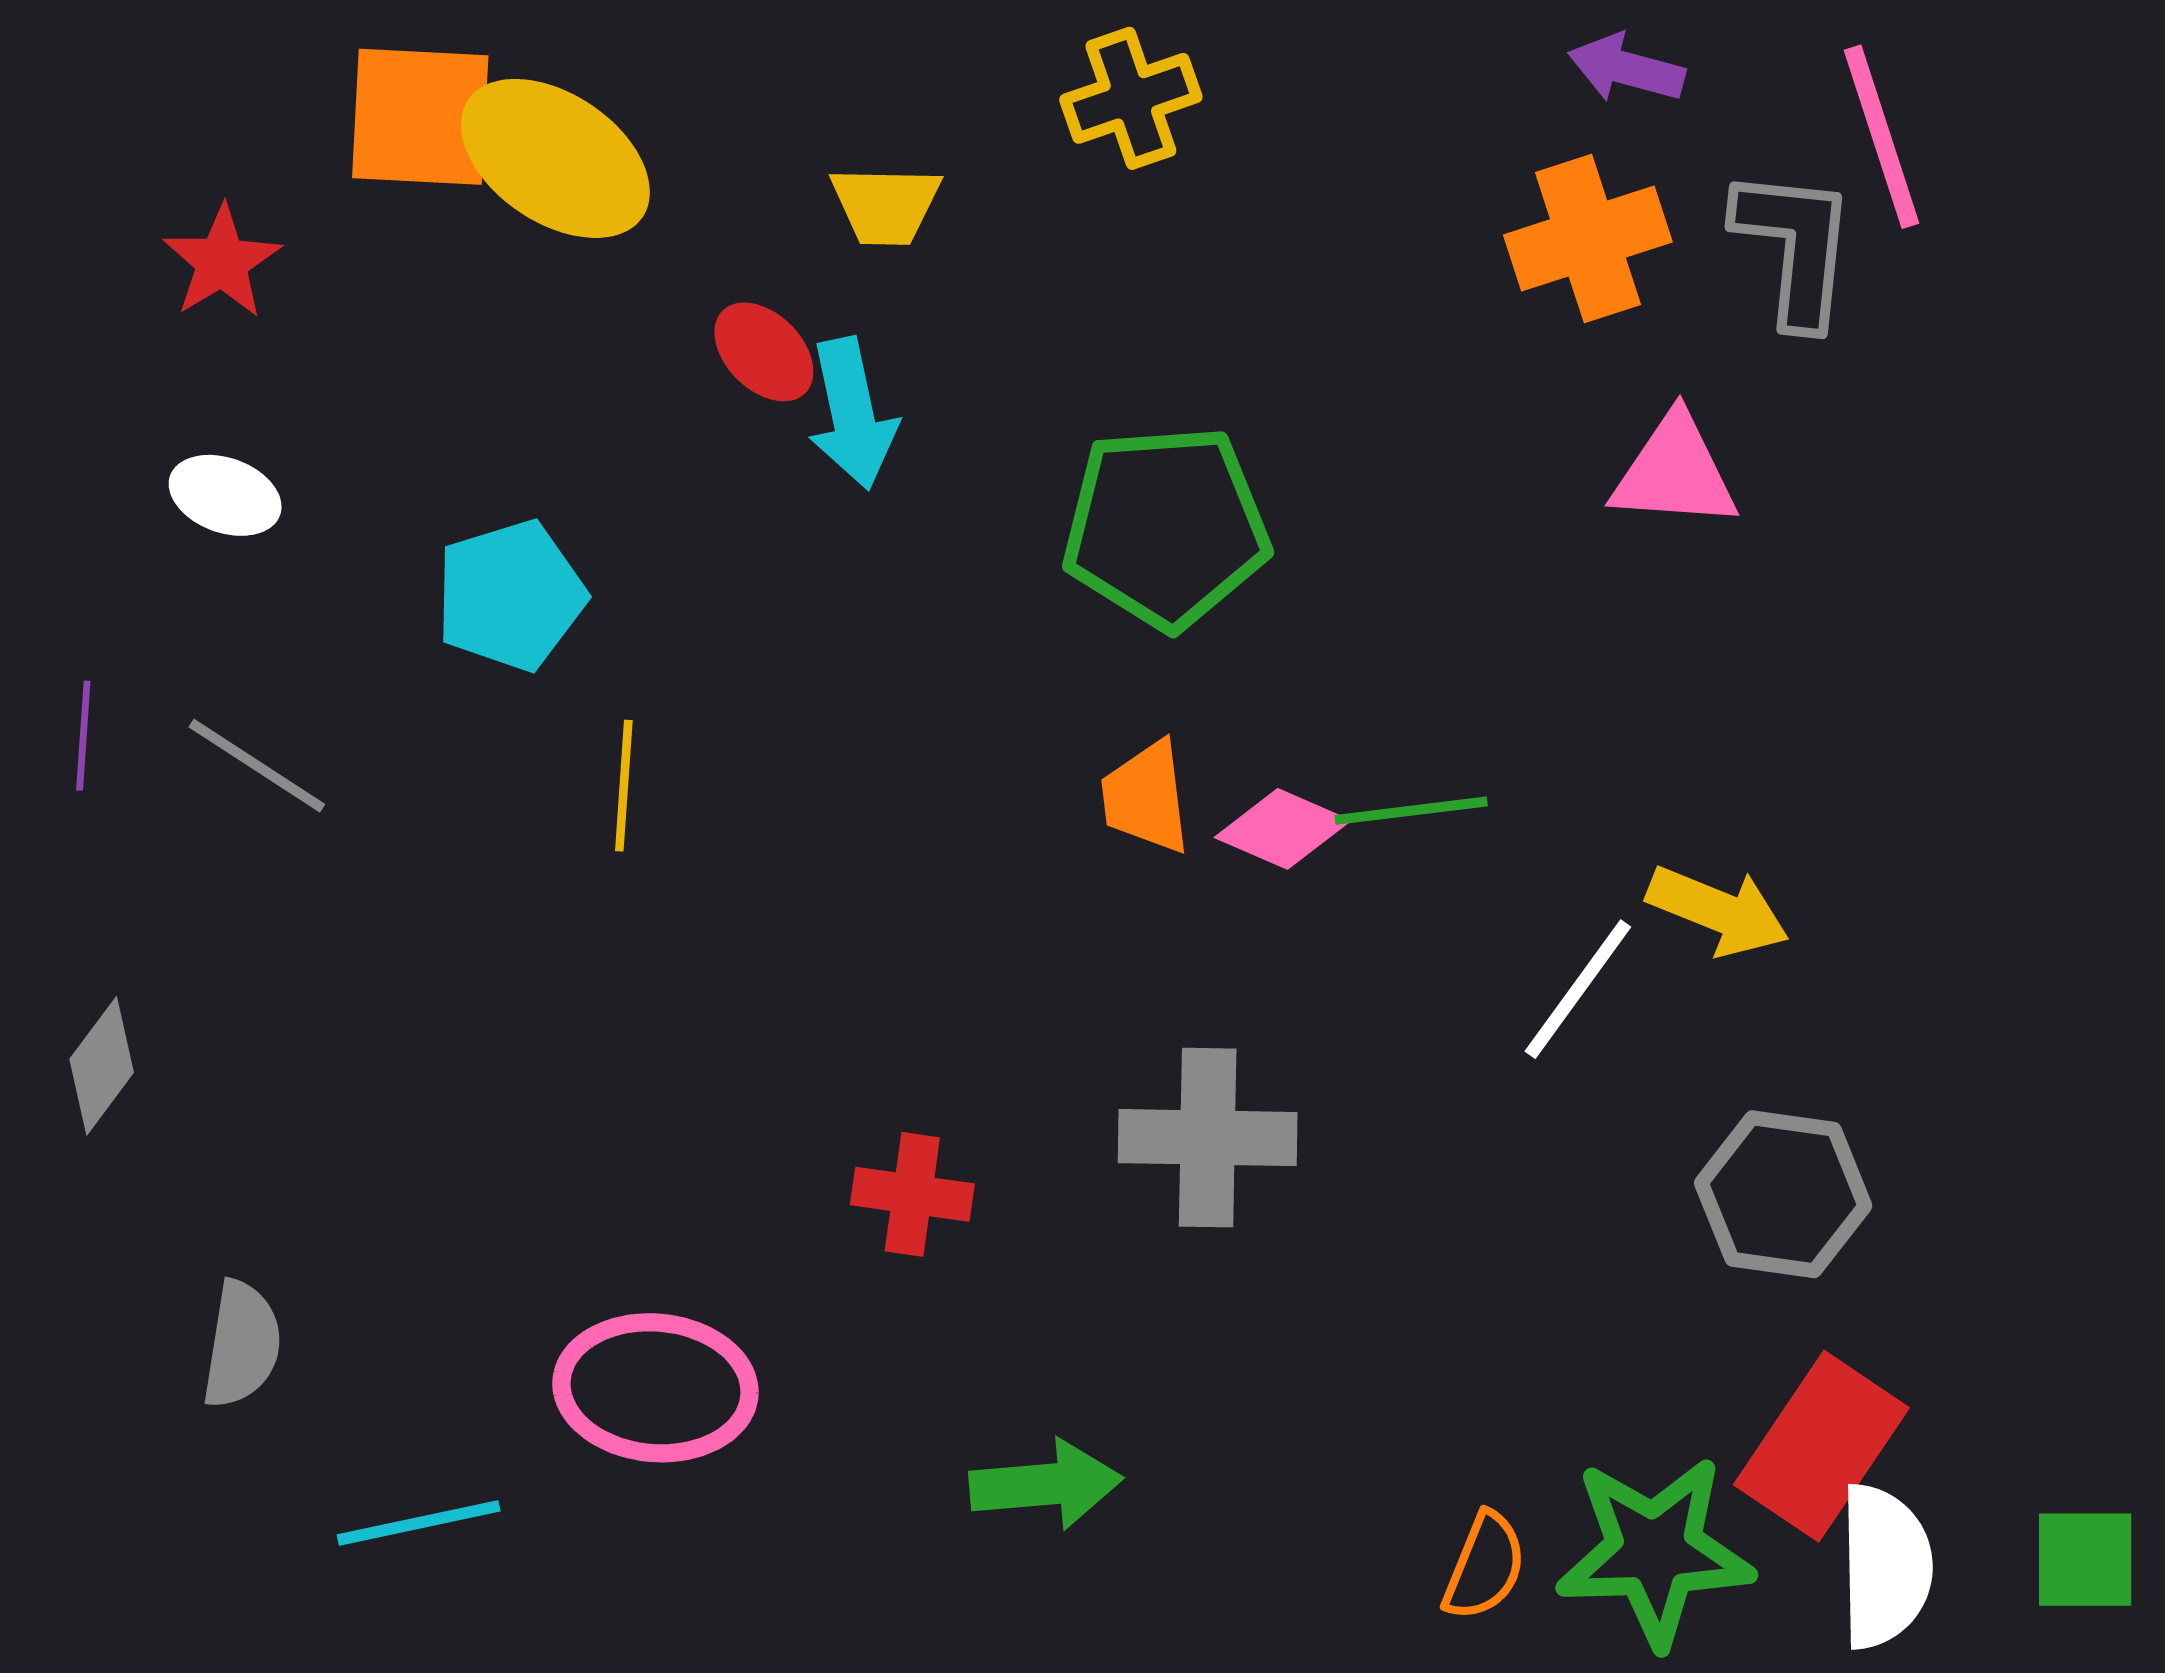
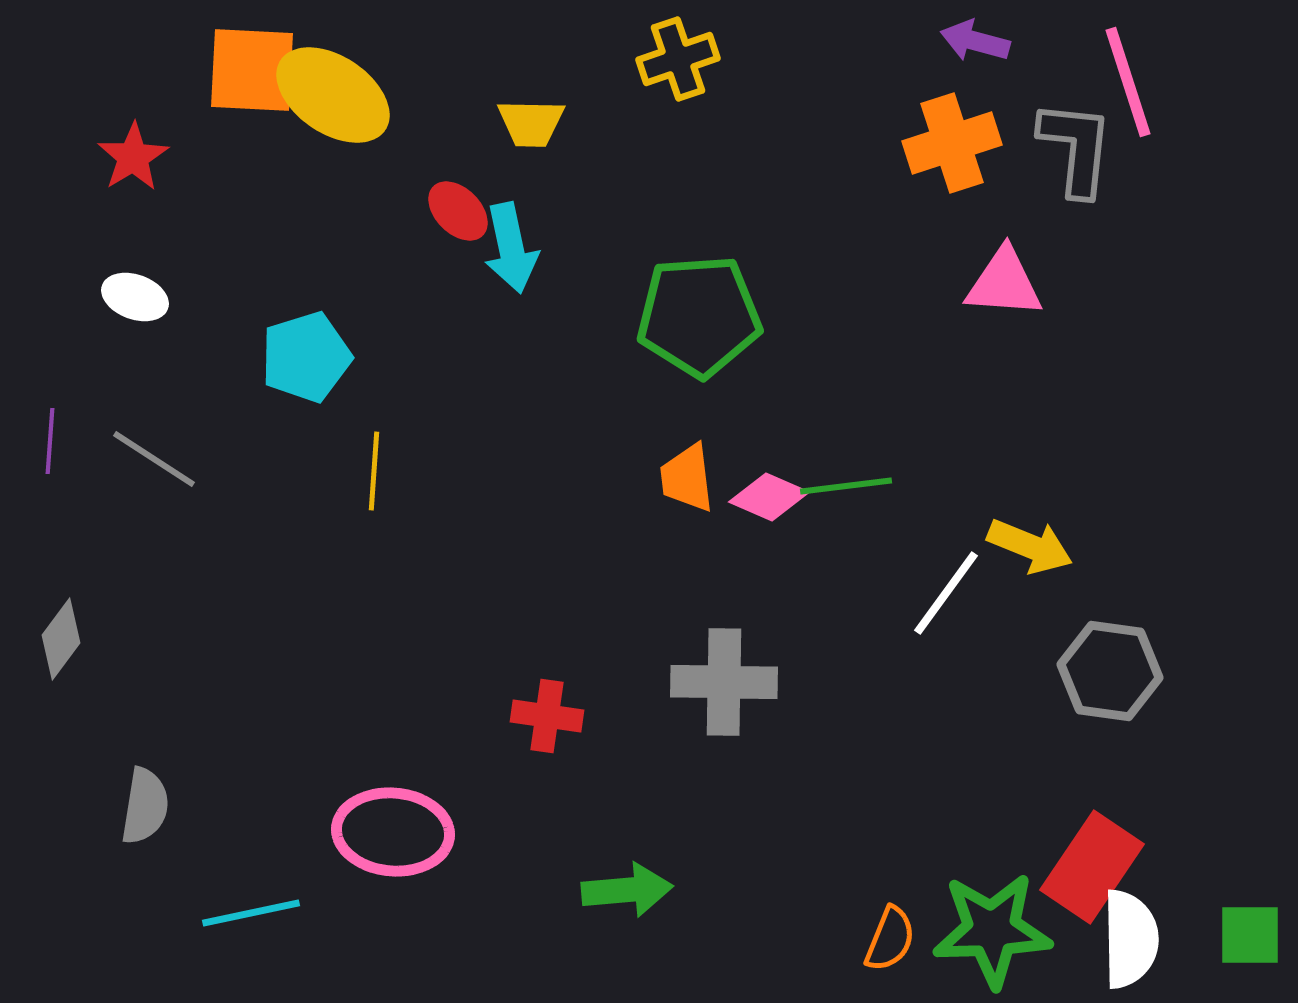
gray hexagon: (1783, 1194) -> (1110, 671), moved

